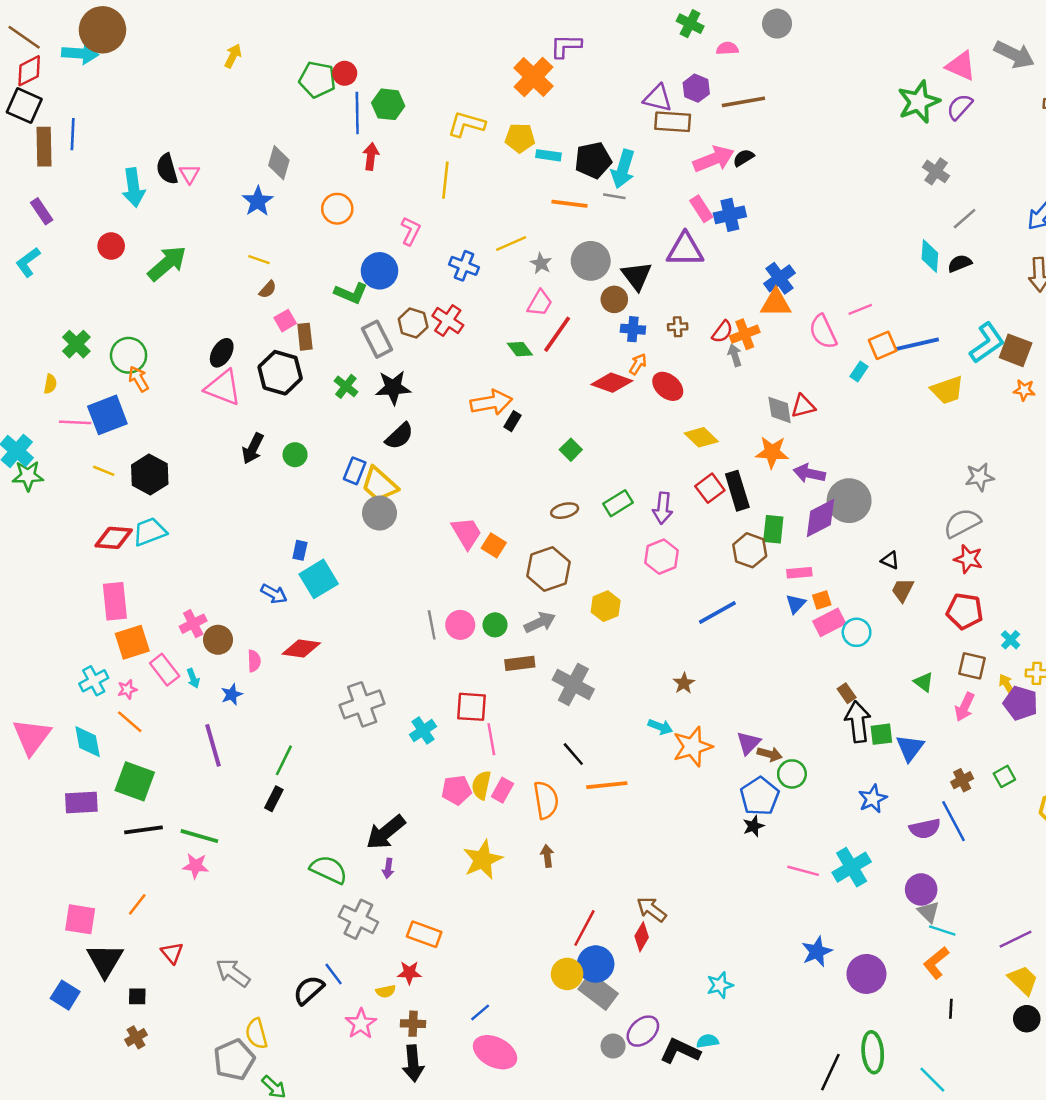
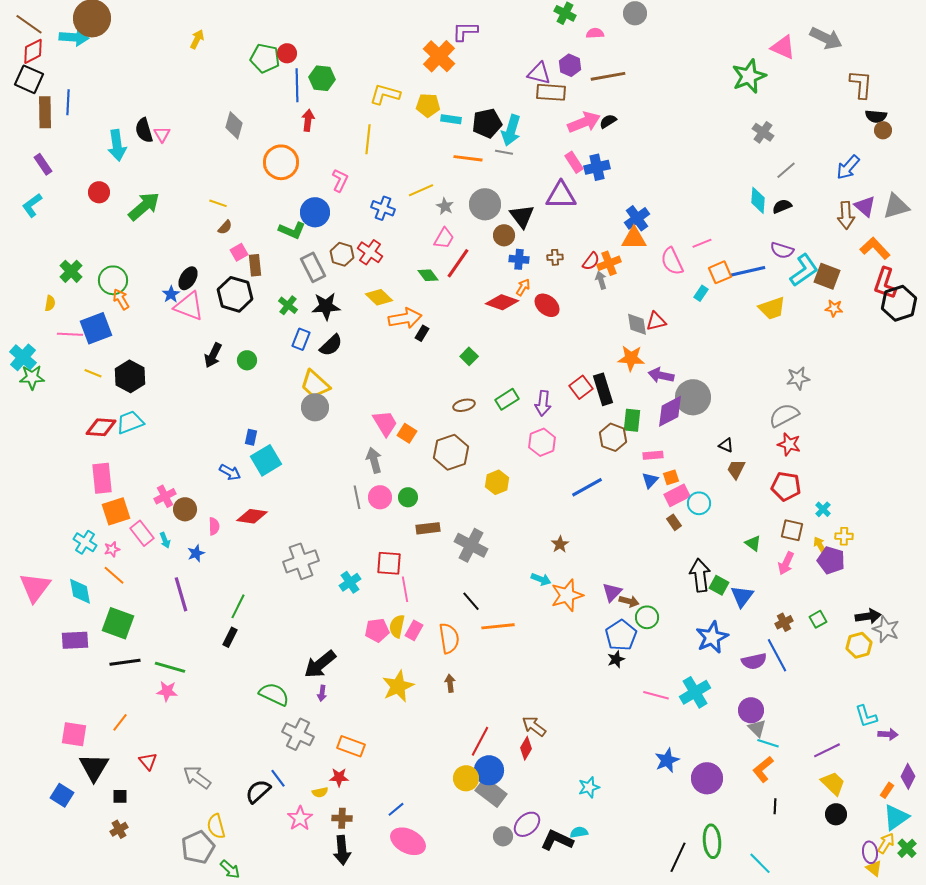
purple semicircle: (960, 107) -> (782, 250), moved, turned -115
blue star: (258, 201) -> (171, 294), moved, size x0.7
orange circle: (337, 209) -> (281, 162), size x1.4
yellow diamond: (701, 437) -> (379, 297), moved
blue rectangle: (355, 471) -> (301, 339), moved
gray arrow: (540, 622) -> (374, 460), moved, turned -80
cyan cross: (94, 681) -> (85, 542), turned -30
brown rectangle: (847, 693) -> (674, 522), moved
green square: (881, 734) -> (719, 585), turned 36
blue star: (873, 799) -> (712, 637), size x1.4

